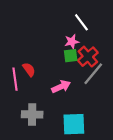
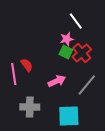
green square: (71, 56) -> (66, 52), turned 32
gray line: (93, 74) -> (87, 85), moved

